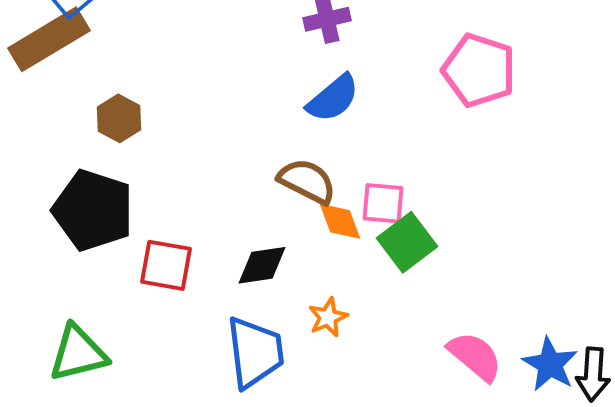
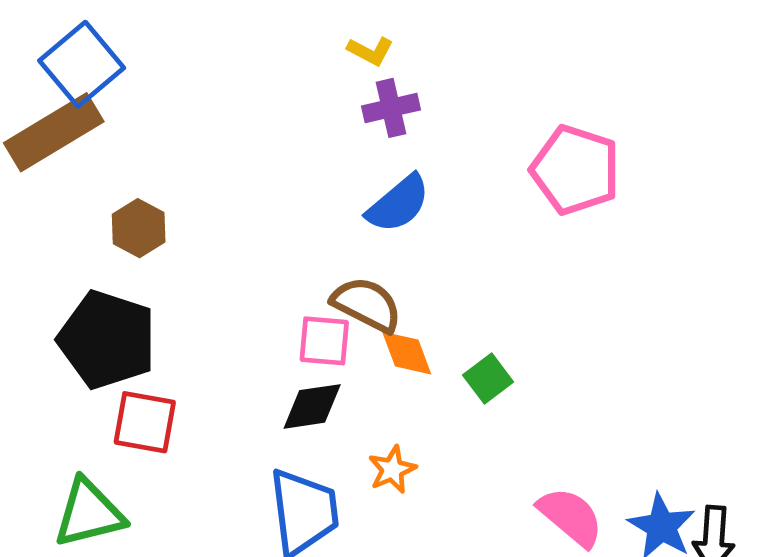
pink square: (383, 203) -> (324, 341), moved
green square: (407, 242) -> (488, 379), size x0.7
red square: (166, 265) -> (145, 422), moved

